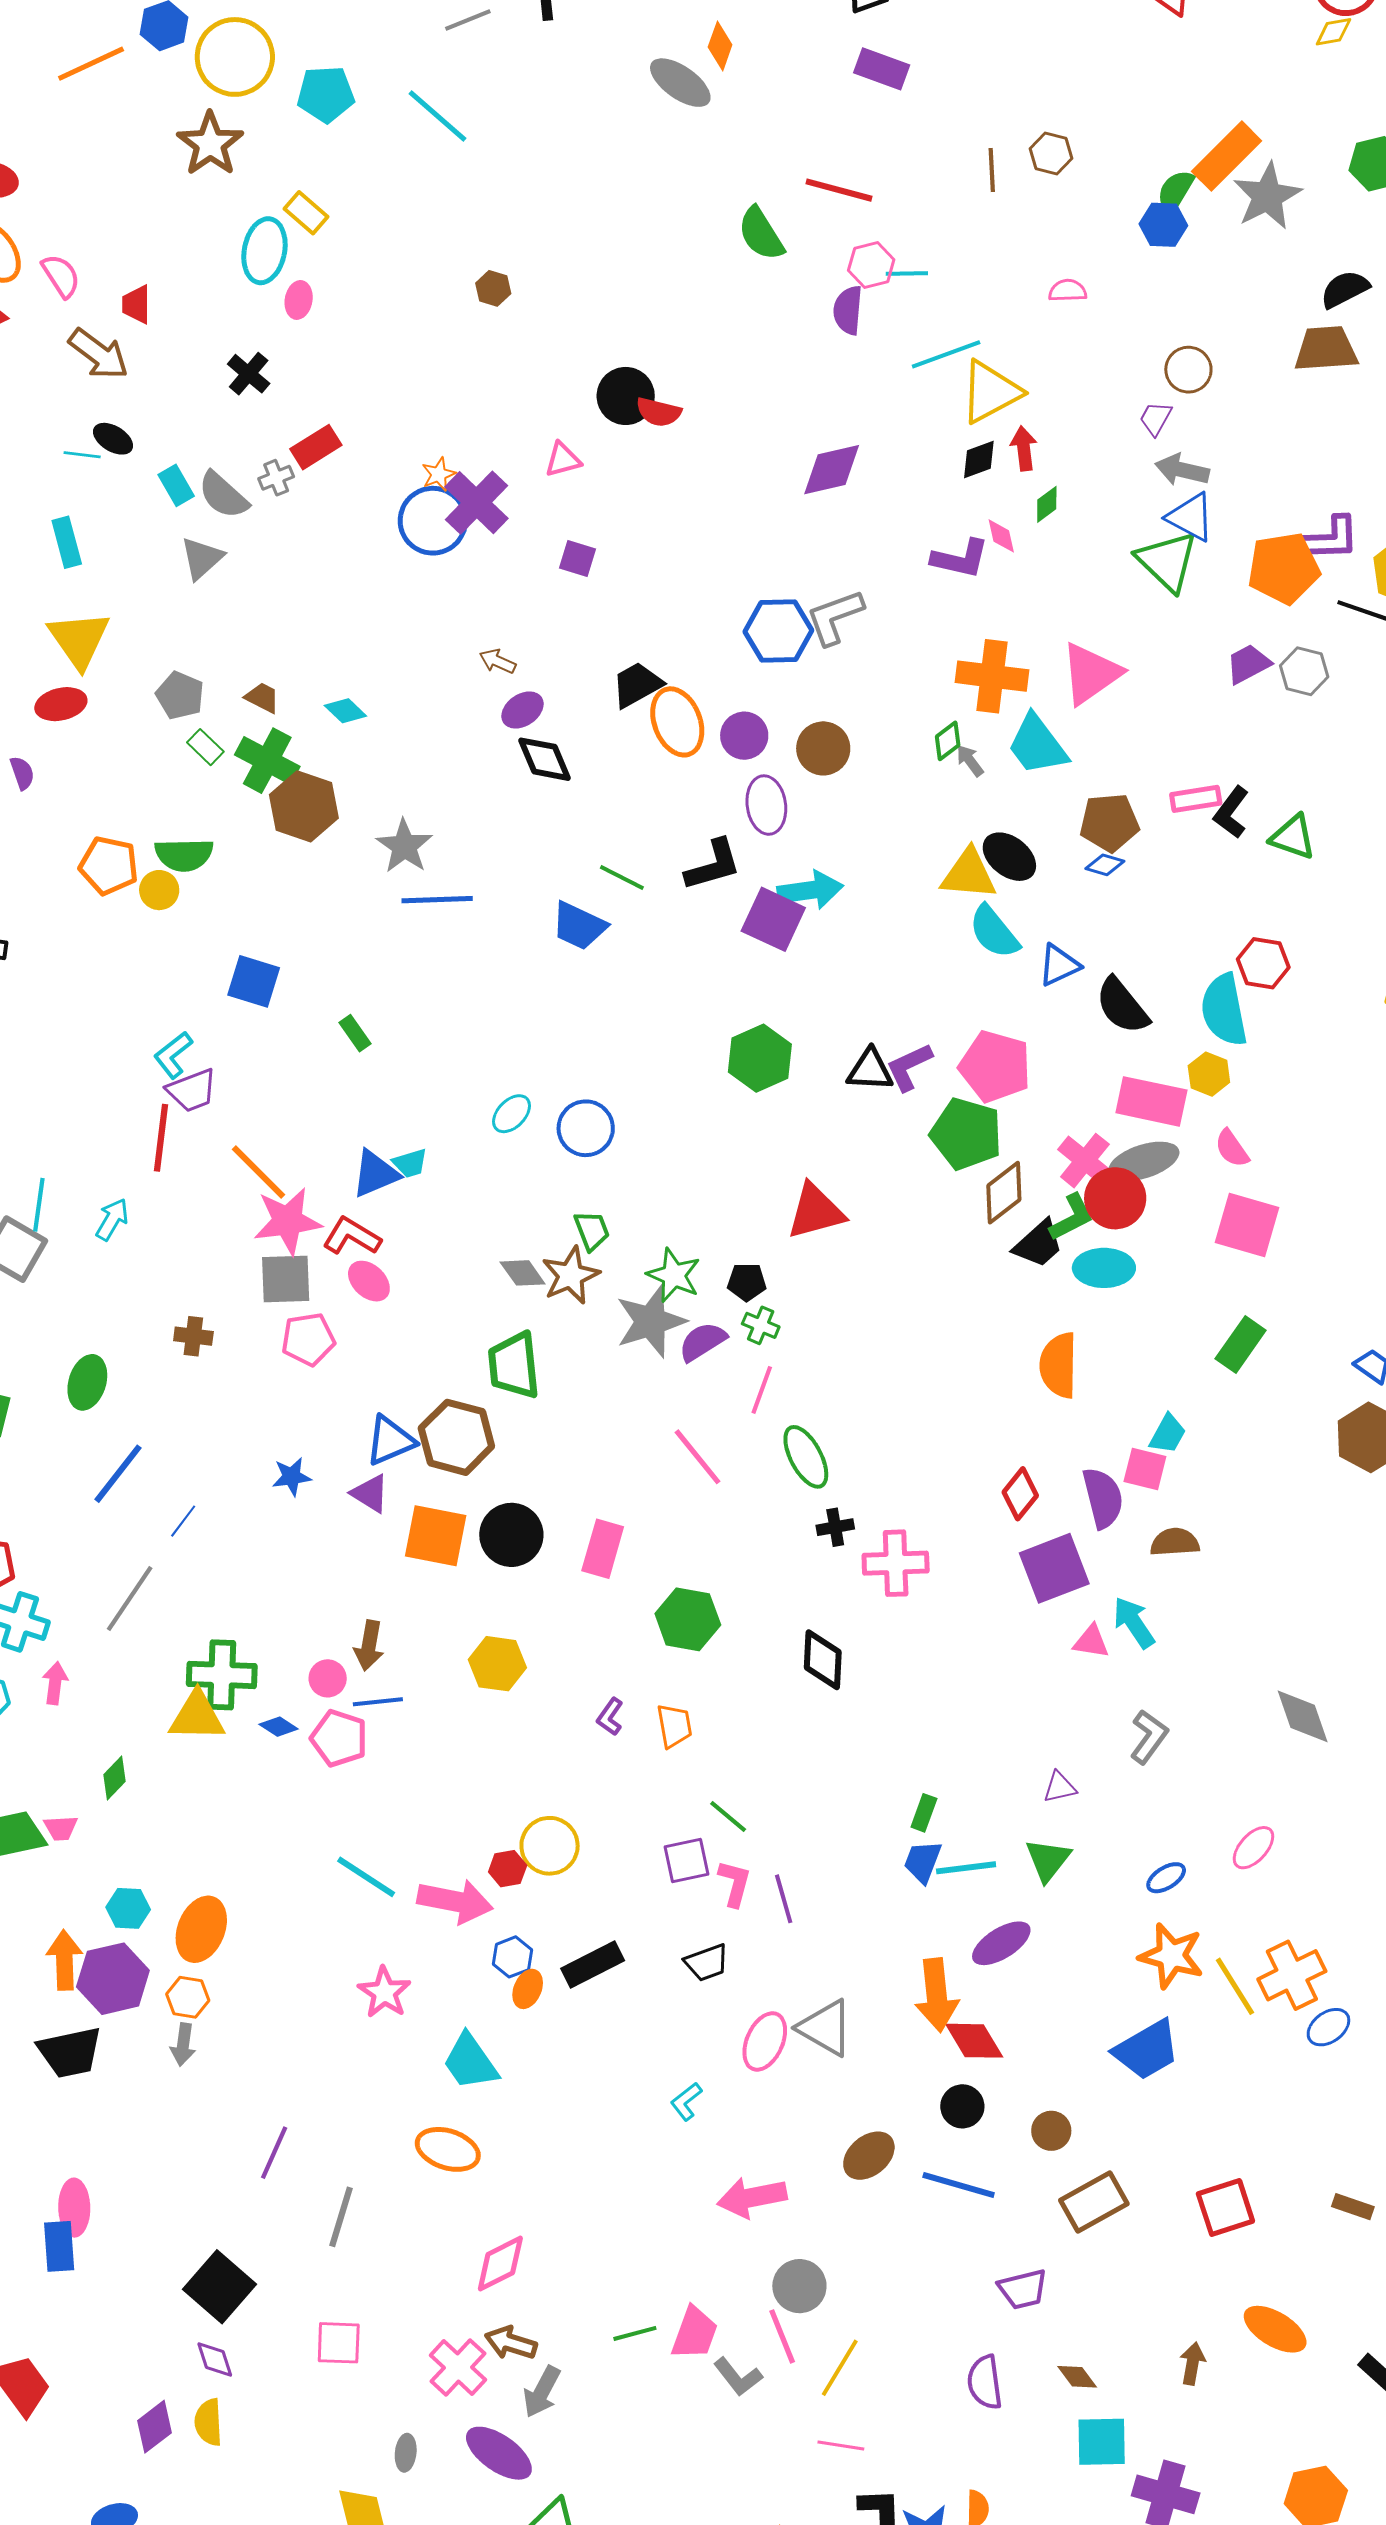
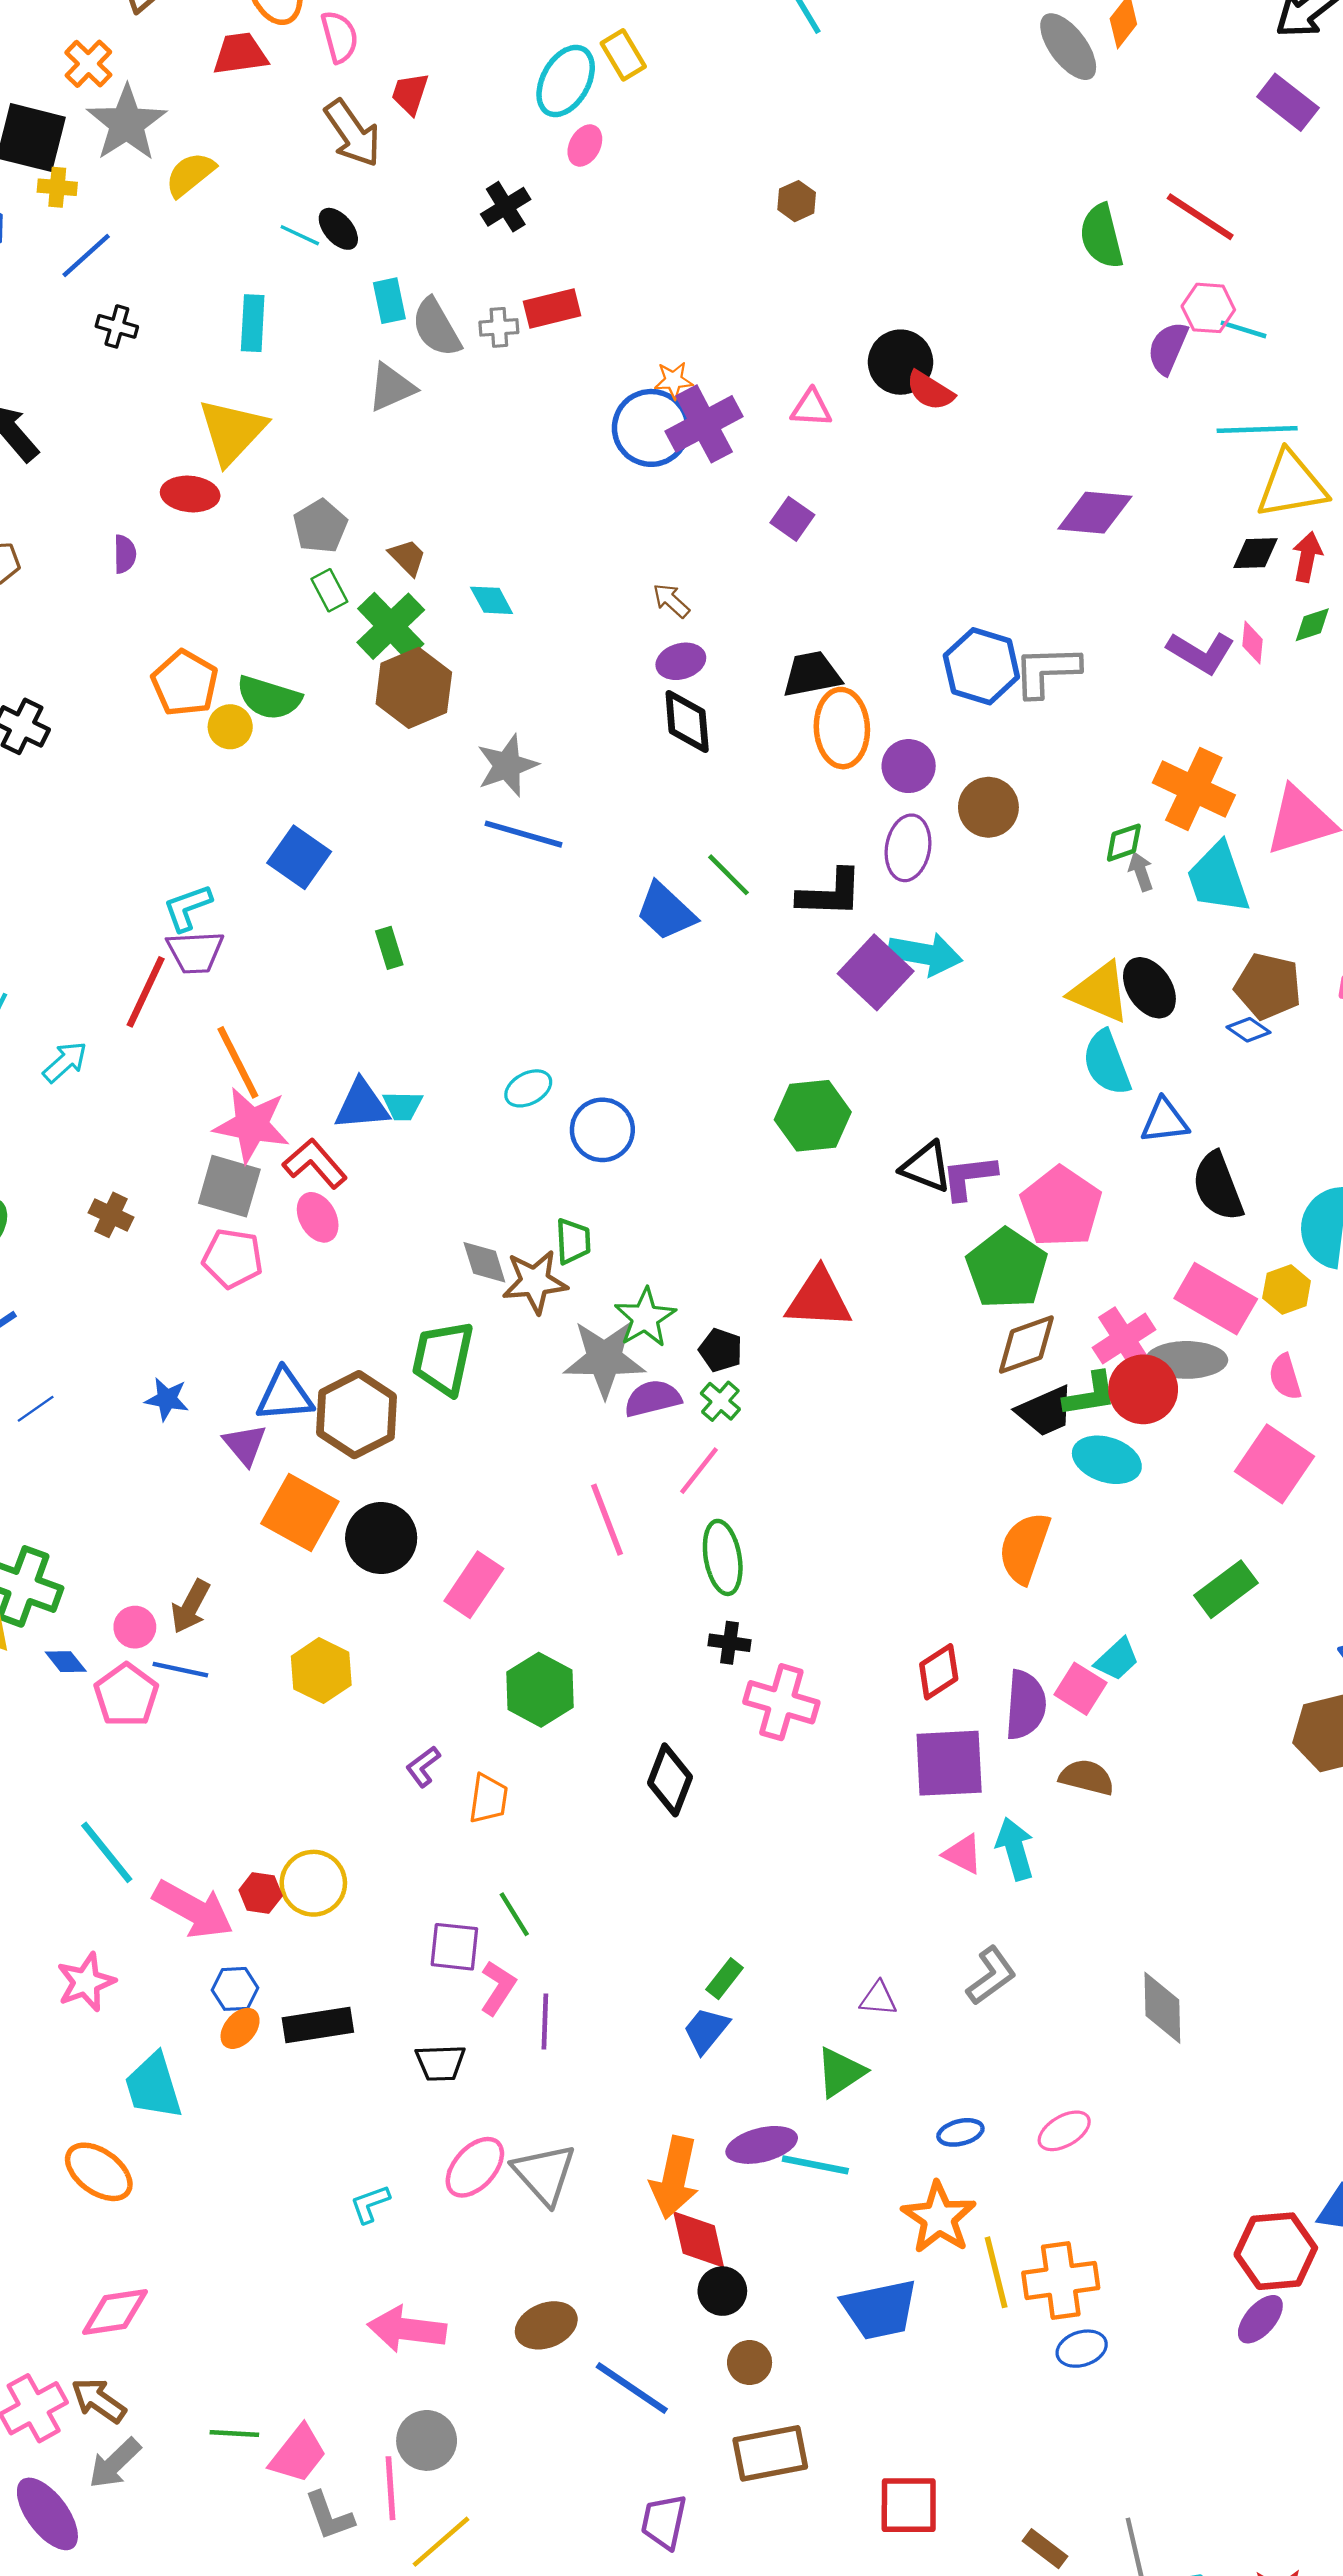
cyan line: (966, 1868) -> (815, 2165), moved
black circle: (962, 2106) -> (722, 2291), moved
purple trapezoid: (1023, 2289) -> (664, 2522), turned 98

